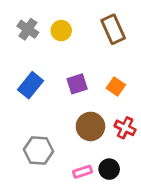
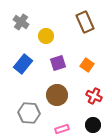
yellow circle: (61, 31) -> (46, 36), moved
brown circle: (90, 126) -> (57, 95), moved
black circle: (109, 169) -> (93, 125), moved

